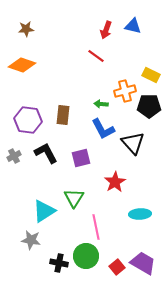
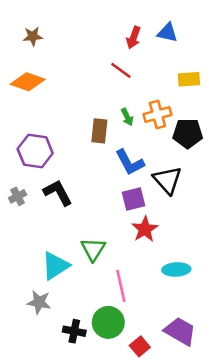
yellow rectangle: (151, 75) -> (189, 79), moved, turned -30
green arrow: (101, 104) -> (127, 117), moved, turned -120
brown rectangle: (63, 115) -> (99, 131), moved
purple square: (81, 158) -> (133, 199), moved
red square: (117, 267) -> (140, 346), moved

